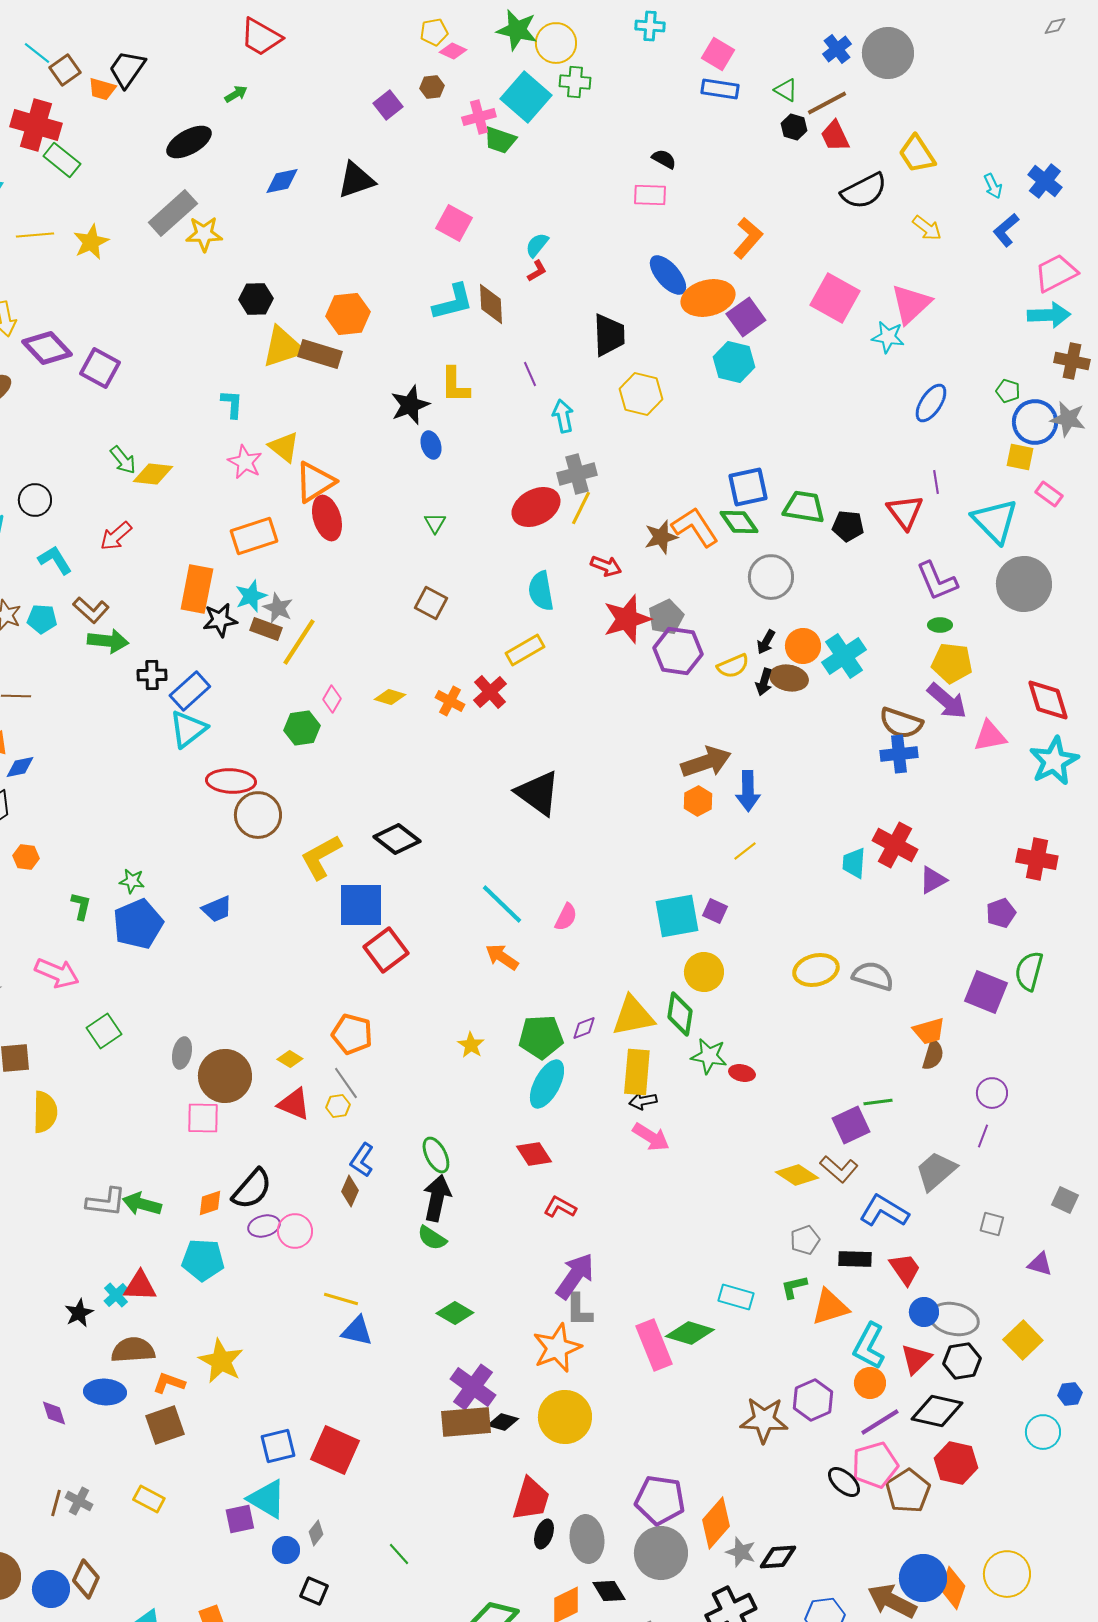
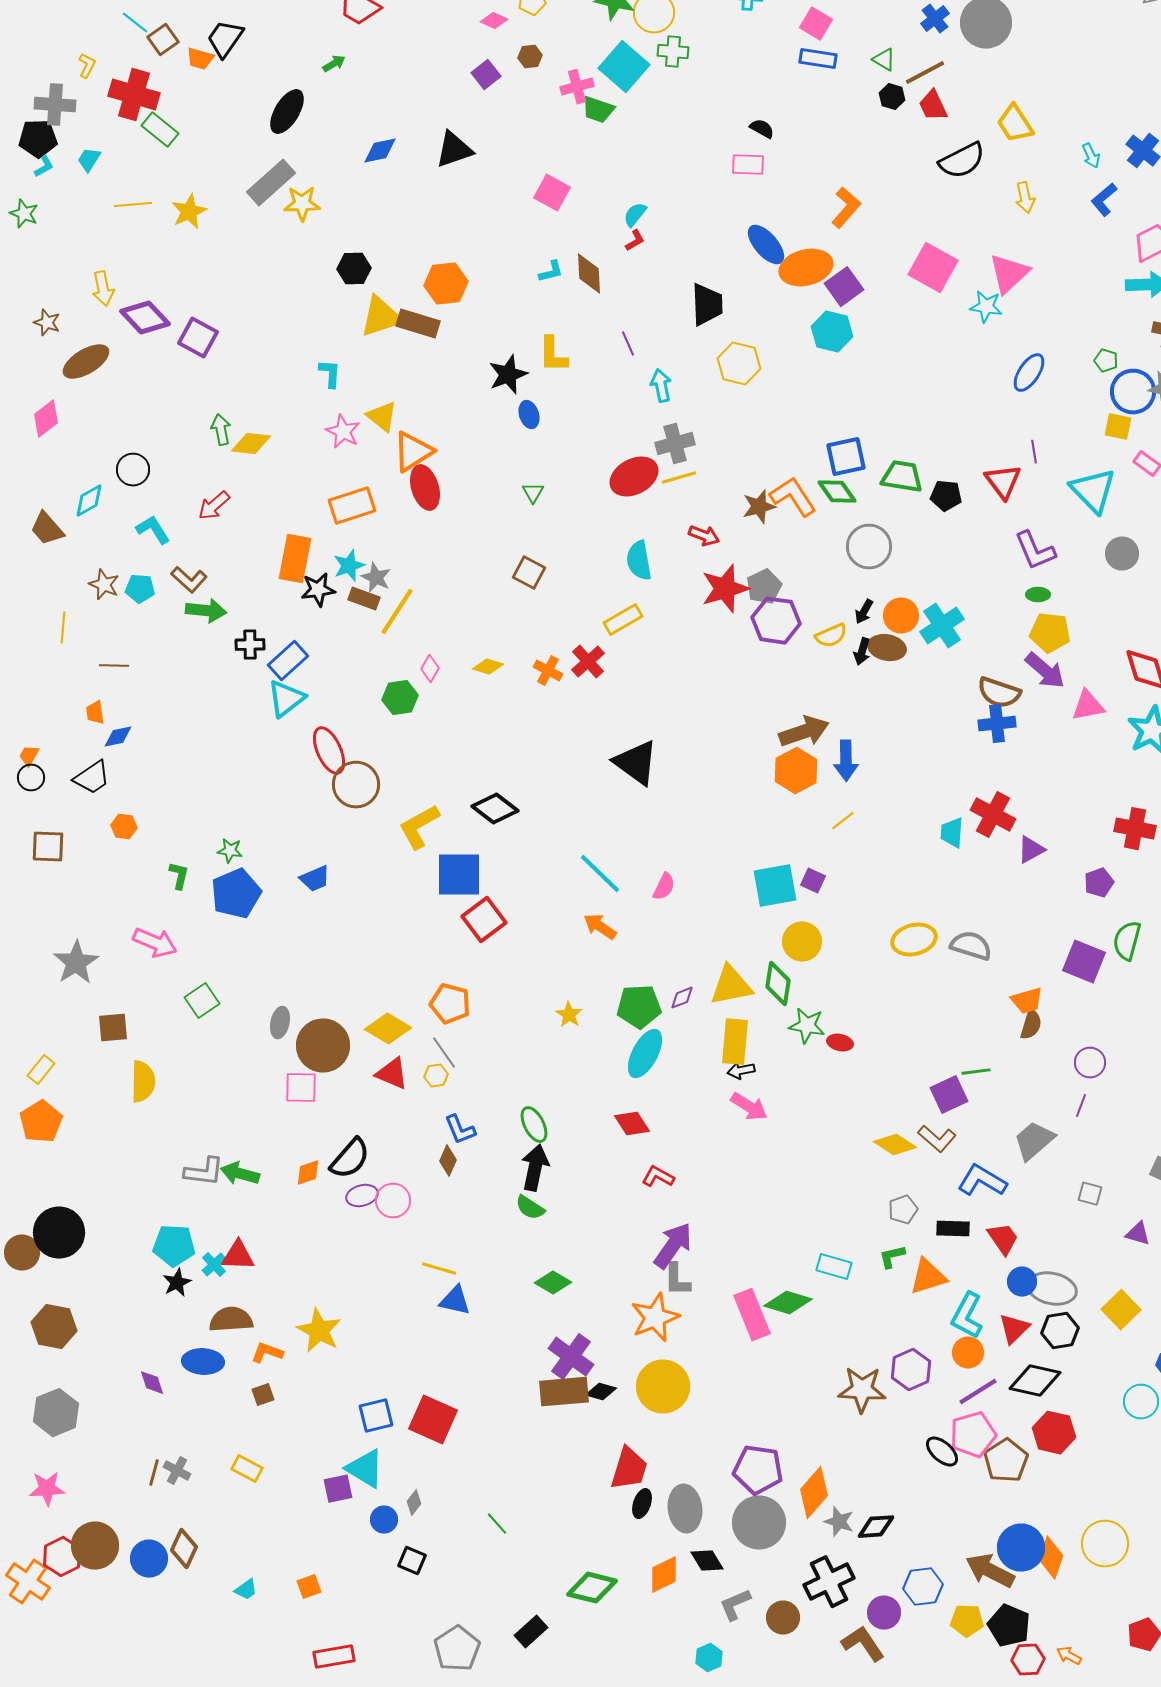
pink diamond: (453, 51) -> (494, 21), moved
black ellipse: (189, 142) -> (287, 112), turned -30
yellow arrow: (927, 228) -> (1025, 198), turned 40
cyan L-shape: (453, 302) -> (551, 272), size x0.6
green arrow: (123, 460) -> (221, 430), turned -152
yellow line: (581, 508) -> (679, 478), turned 48
gray circle: (1024, 584) -> (1122, 554), size x0.6
red ellipse: (231, 781) -> (329, 751), turned 63
orange hexagon: (698, 801) -> (796, 771), size x1.5
yellow diamond: (290, 1059) -> (388, 1029), size x1.8
blue L-shape: (362, 1160) -> (460, 1130), turned -56
cyan pentagon: (203, 1260) -> (174, 1246), moved
brown square: (165, 1425) -> (263, 1395), size x0.6

